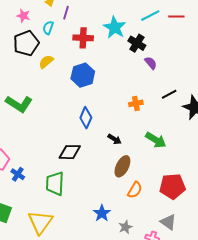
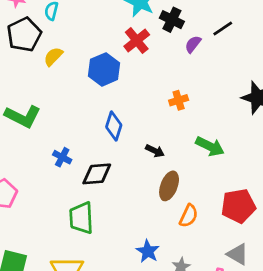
red cross: (83, 38) -> (137, 41), moved, turned -36
purple semicircle: (151, 63) -> (193, 44), turned -96
black line: (169, 94) -> (223, 29), moved
blue cross: (18, 174) -> (62, 157), moved

